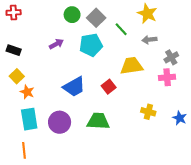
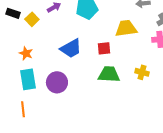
yellow square: (17, 76) -> (32, 19), moved
red square: (109, 87) -> (104, 48), turned 32
green trapezoid: (98, 121) -> (109, 74), moved

